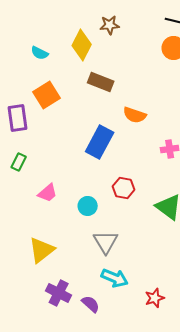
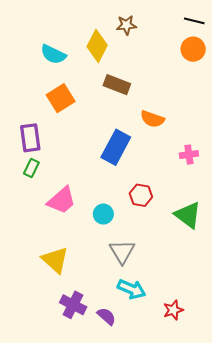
cyan semicircle: (40, 53) -> (53, 54), size x1.4
purple rectangle: (18, 118) -> (30, 138), moved
pink trapezoid: (48, 193) -> (62, 200), size x1.4
yellow triangle: (42, 250) -> (55, 260), turned -40

